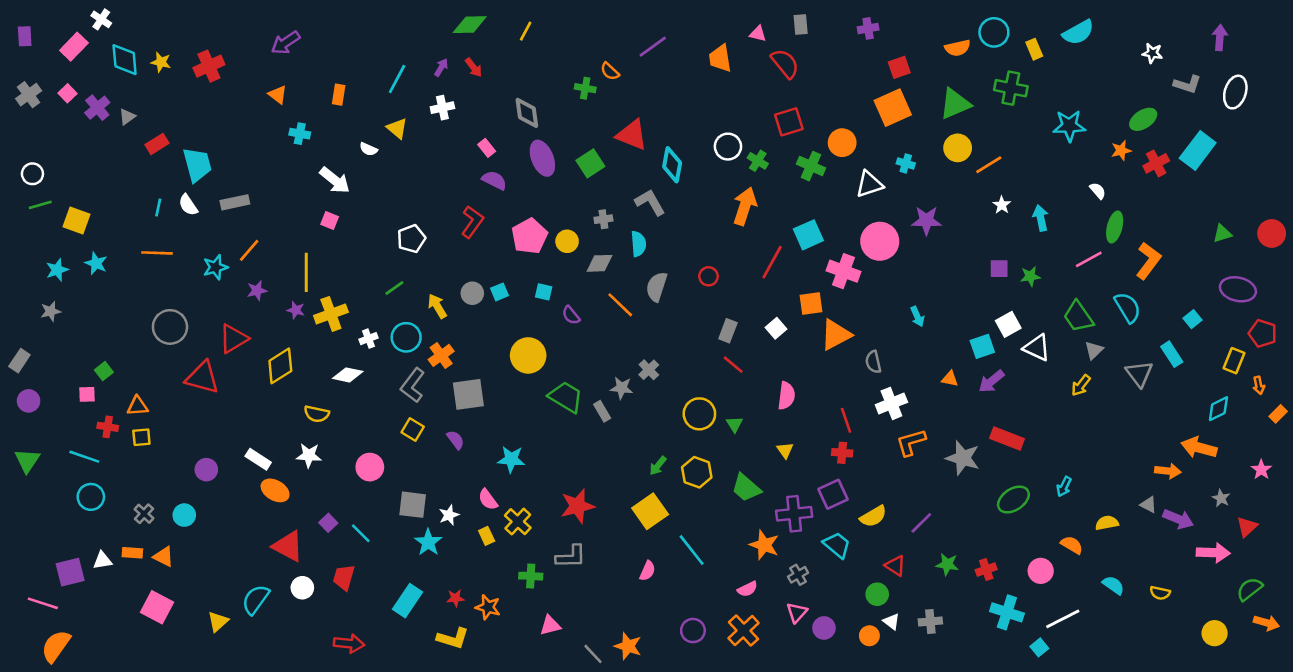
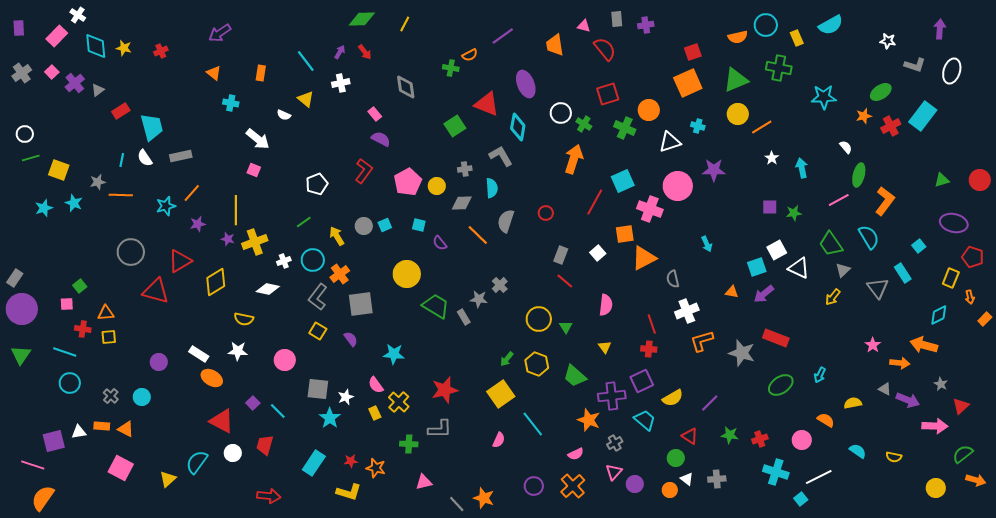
purple cross: (868, 28) -> (646, 25), moved
red cross: (209, 66) -> (161, 51), size x0.6
orange semicircle: (610, 71) -> (470, 55), turned -70
cyan line: (397, 79) -> (306, 61), turned -65
purple ellipse: (542, 158) -> (526, 84), moved
gray star: (51, 311) -> (98, 182), moved
purple circle: (29, 401) -> (22, 309), size x1.8
pink star: (1261, 470) -> (873, 345), moved

